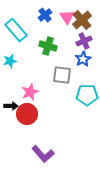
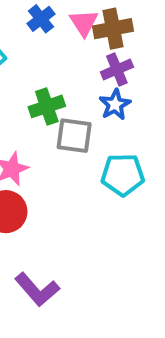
brown cross: (82, 20) -> (113, 29), turned 30
green cross: (48, 46) -> (47, 106), moved, turned -36

